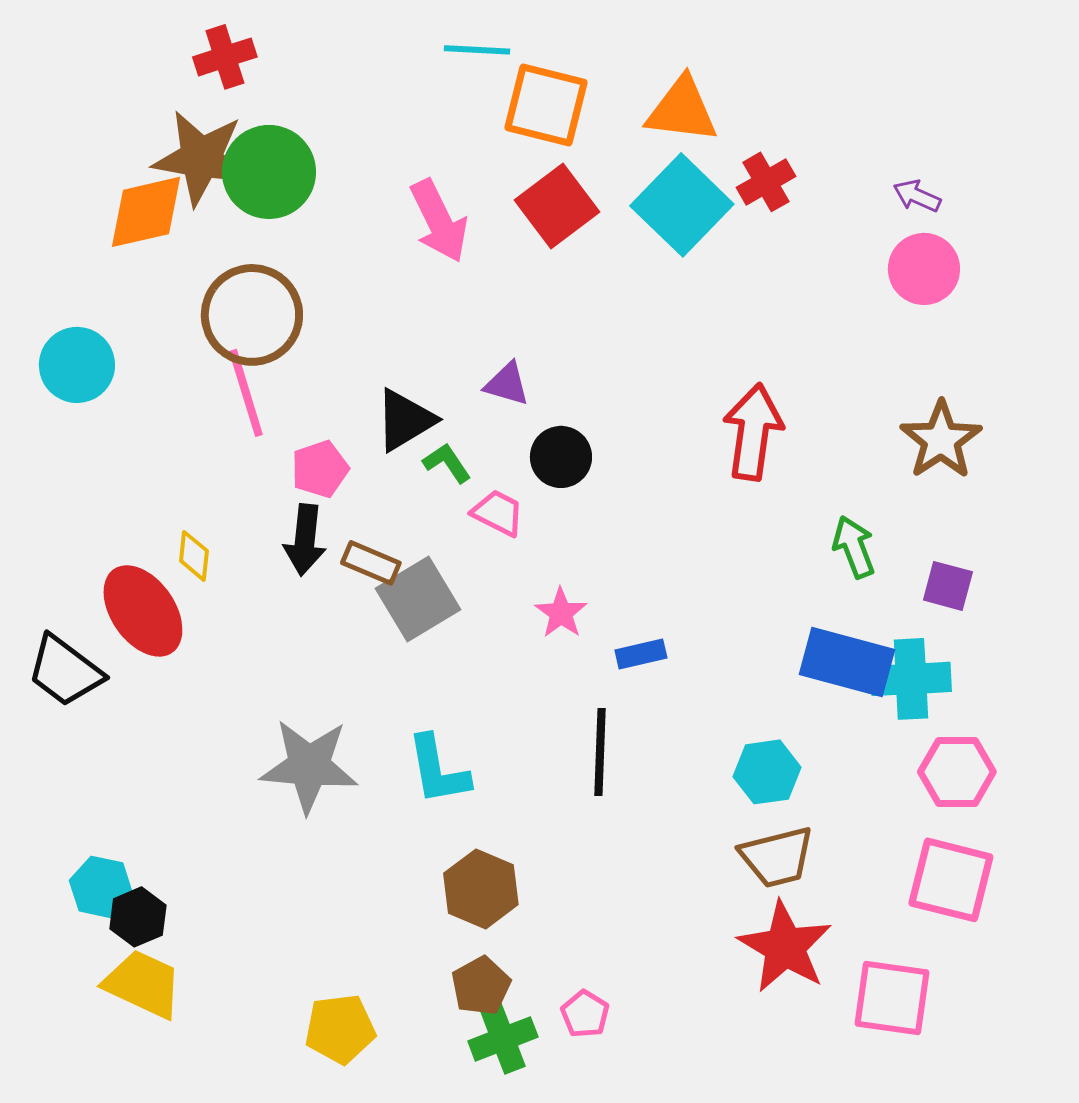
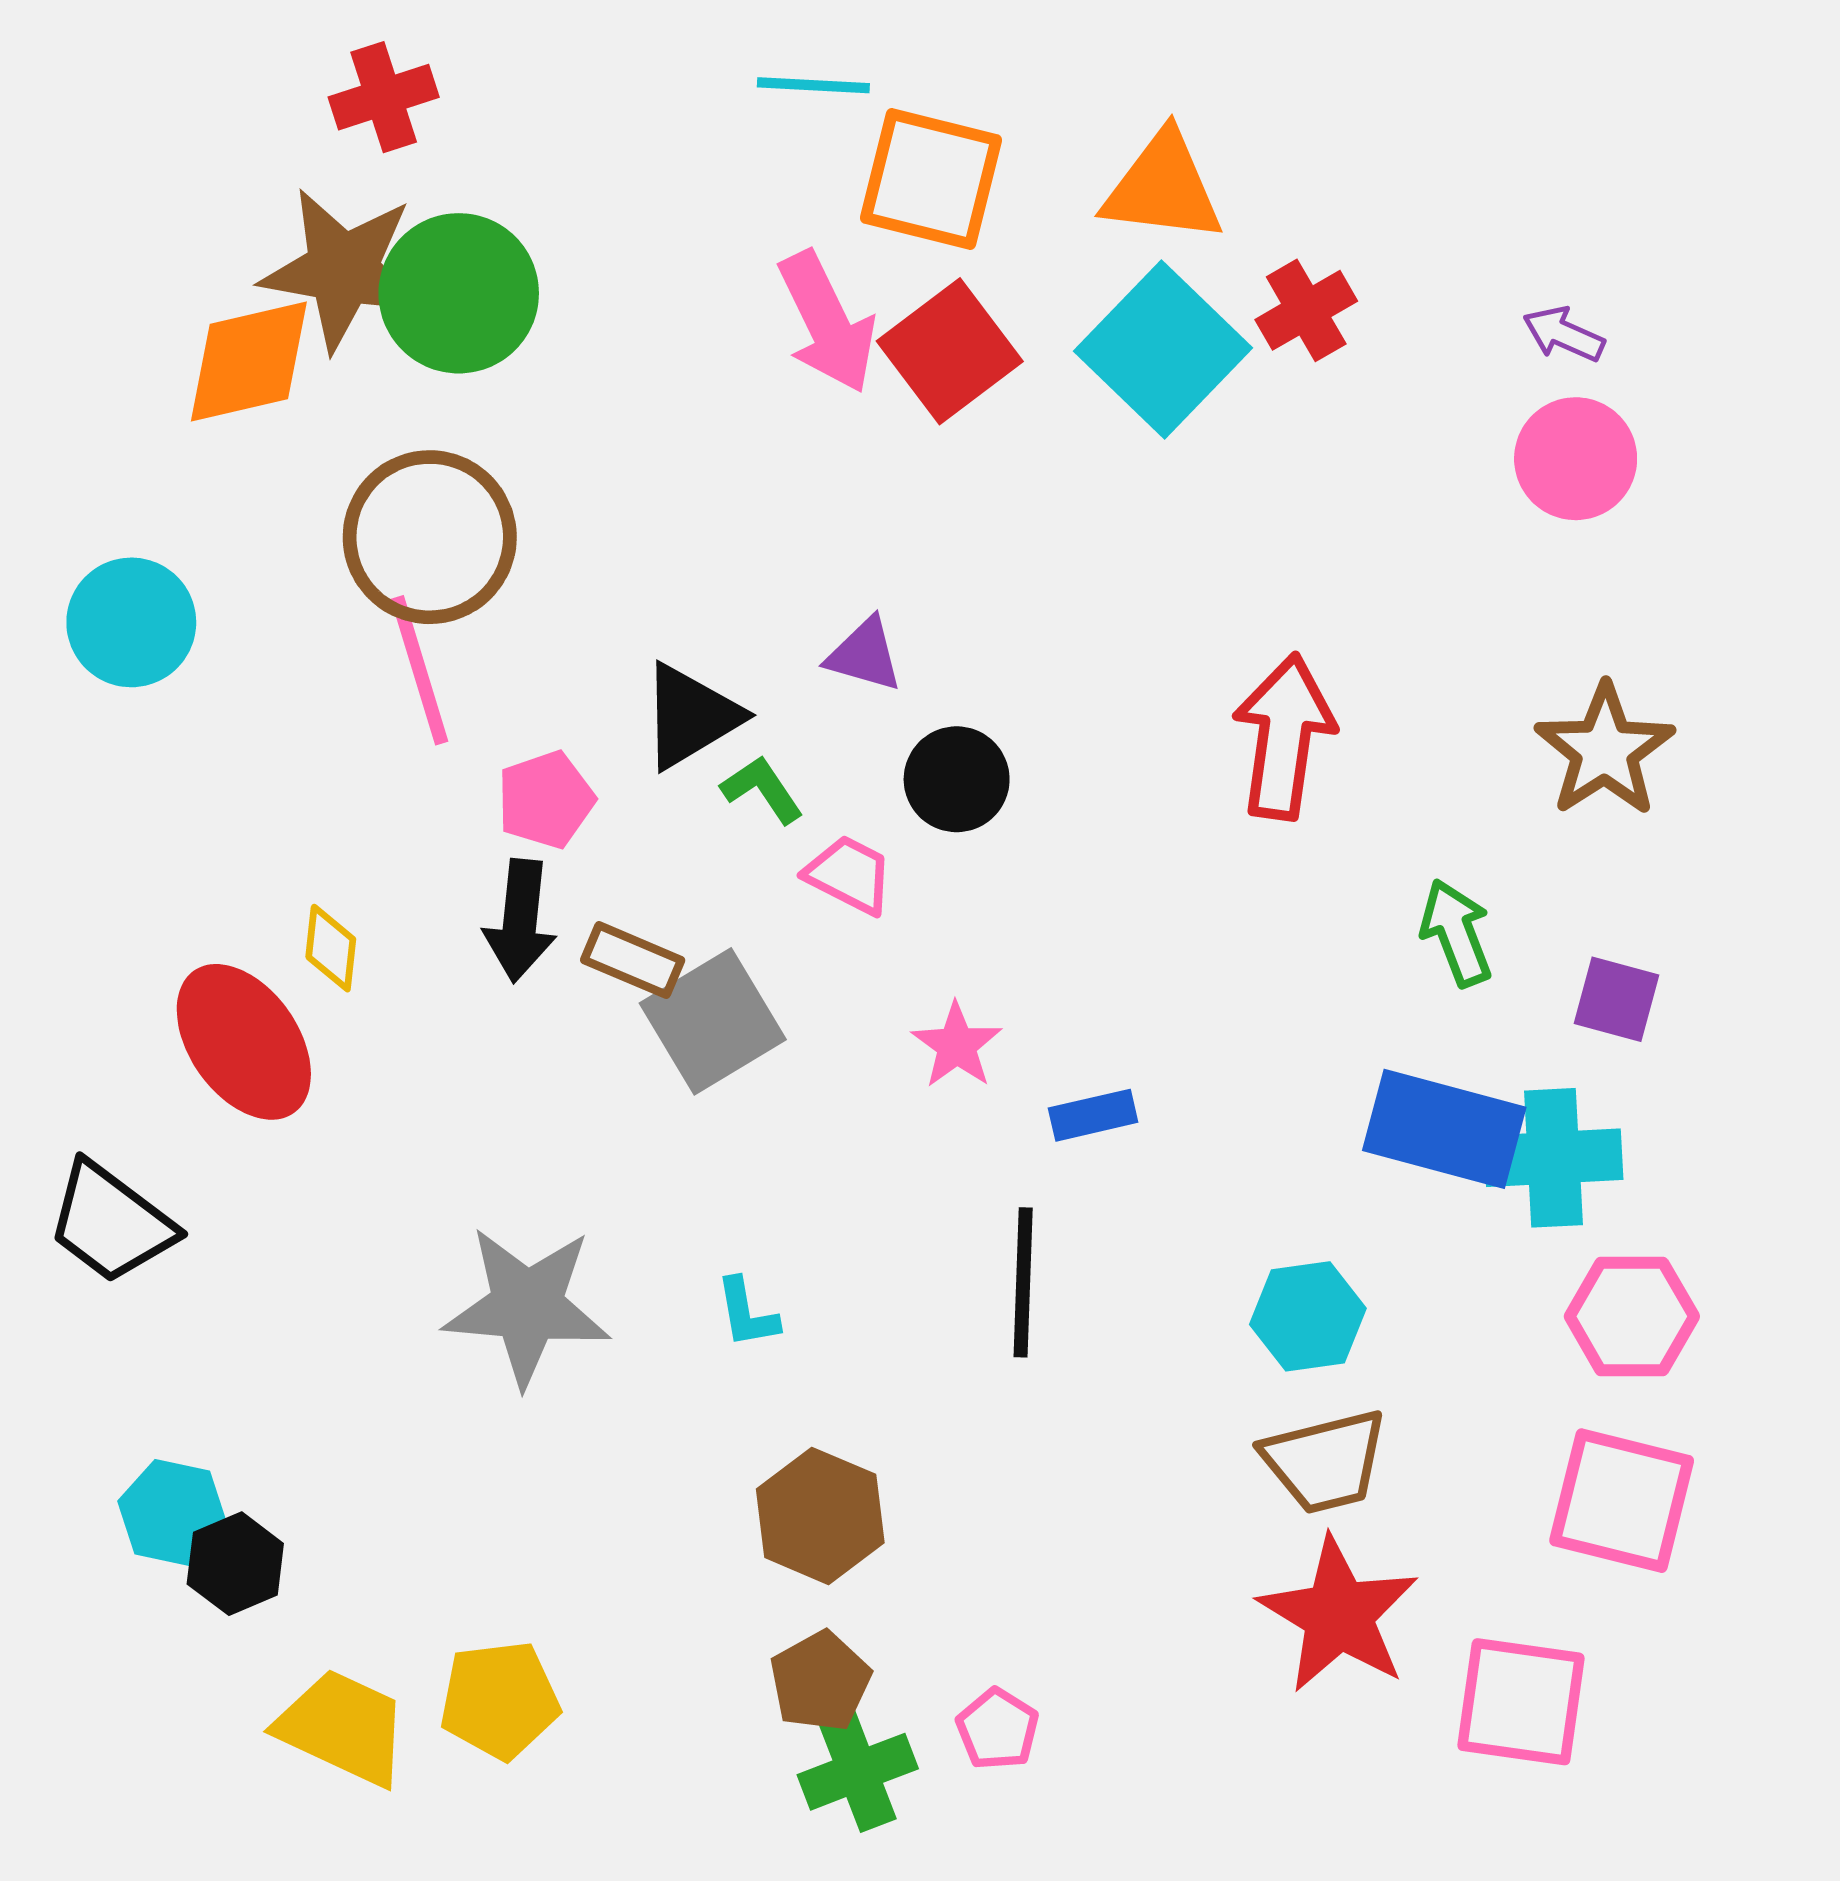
pink arrow: (439, 221) -> (827, 322), moved
black trapezoid: (65, 671) -> (111, 1223), moved
cyan L-shape: (438, 770) -> (747, 1313), size x0.6
yellow trapezoid: (143, 984) -> (343, 1727), moved
yellow pentagon: (340, 1029) -> (500, 1700), moved

